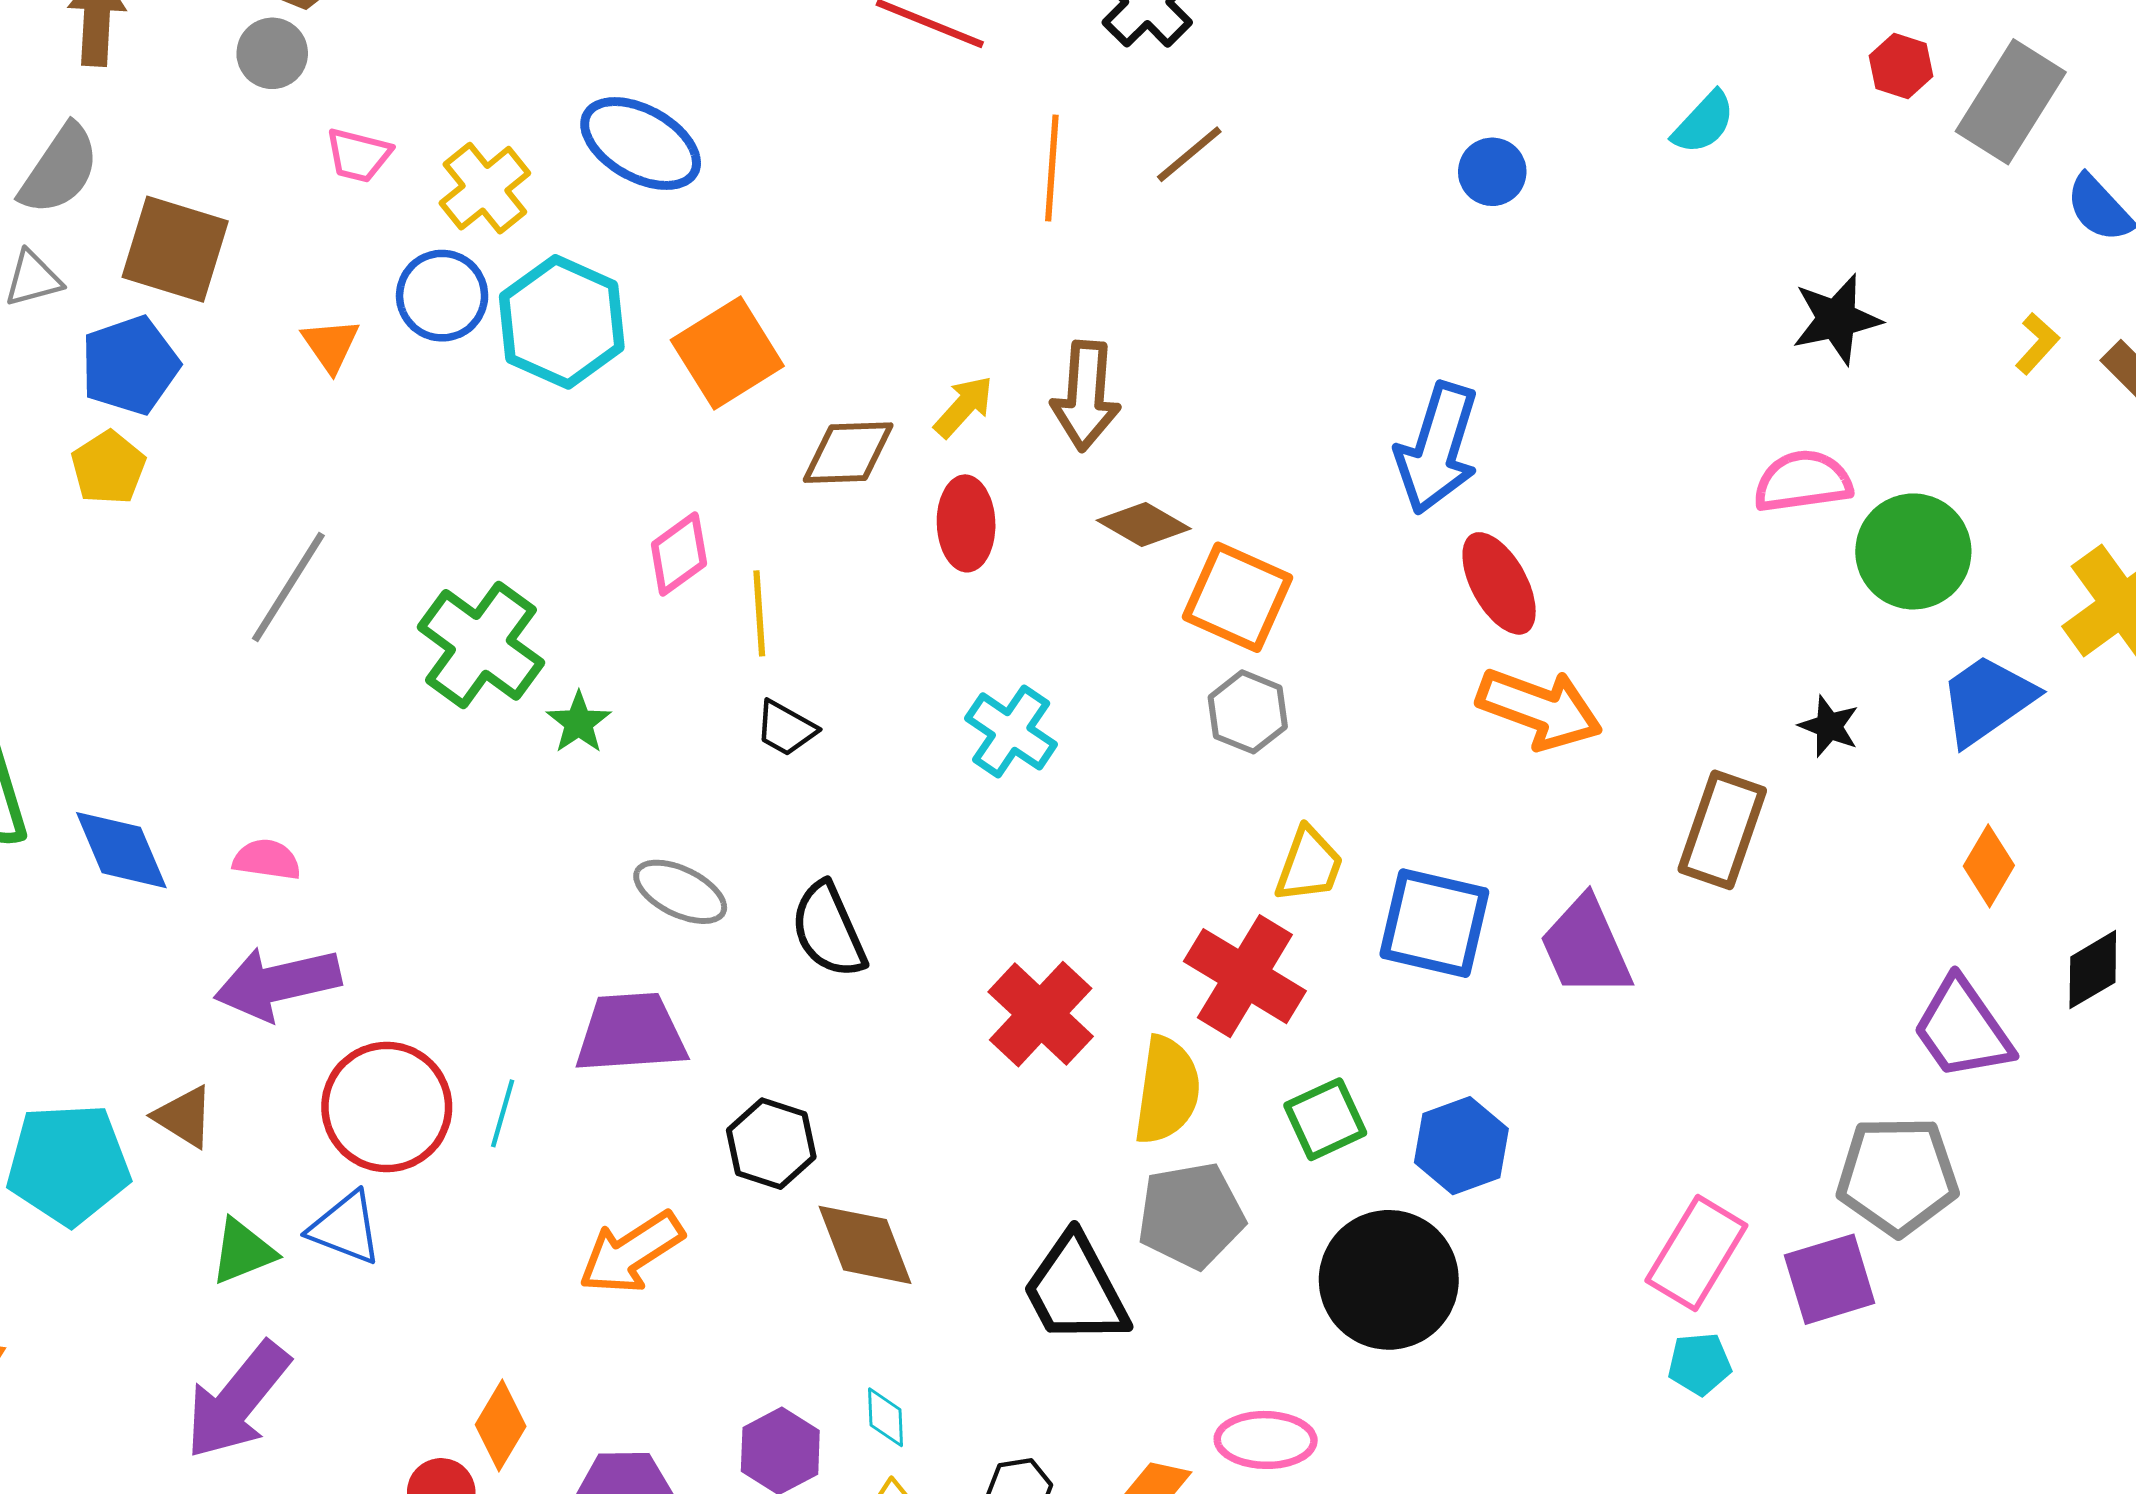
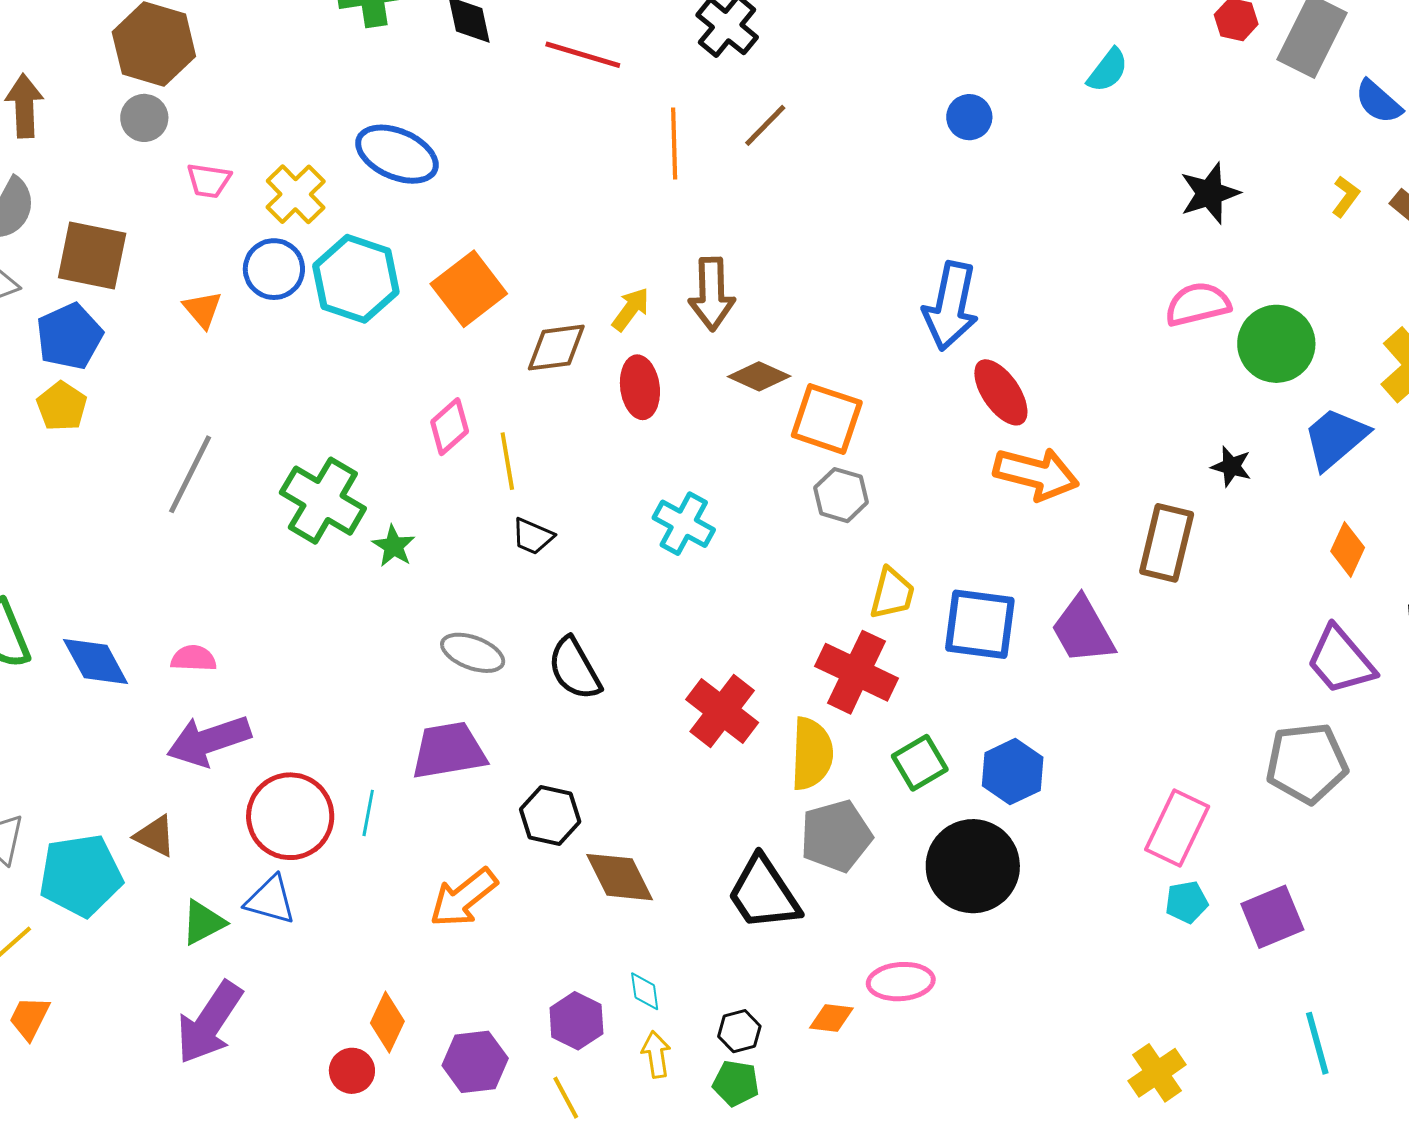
purple square: (1830, 1279) -> (1272, 917), moved

